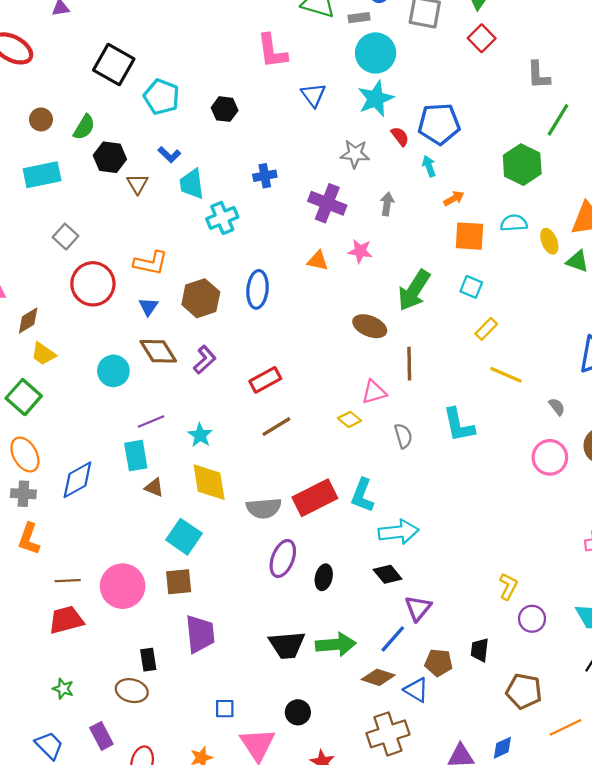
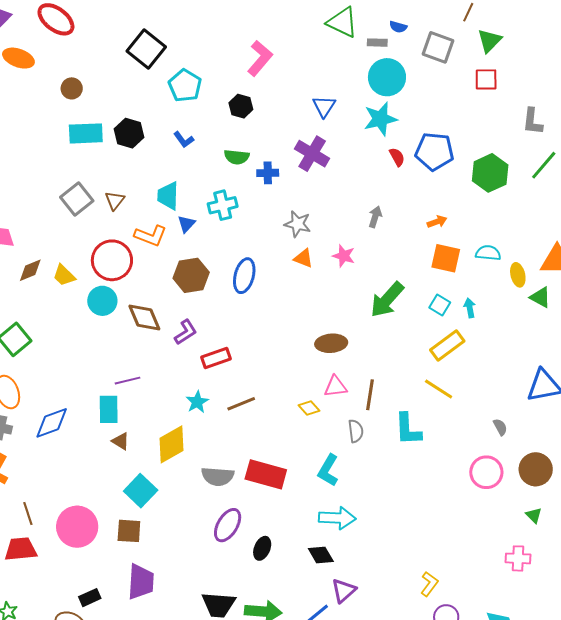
red square: (482, 38) -> (486, 79), turned 35
pink L-shape: (272, 51) -> (260, 58), moved, turned -141
green semicircle: (84, 127) -> (237, 157), moved, turned 55
gray star: (355, 154) -> (298, 224), moved
green hexagon: (522, 165) -> (490, 173), moved
cyan arrow: (429, 166) -> (470, 308), moved
cyan rectangle: (42, 175) -> (86, 133), moved
brown triangle: (137, 184) -> (115, 200), moved
cyan trapezoid: (192, 184) -> (168, 196), moved
purple cross: (327, 203) -> (312, 154), moved
gray square: (65, 237) -> (77, 199), size x1.4
red circle: (93, 284) -> (112, 260), moved
blue triangle: (148, 307) -> (186, 224), moved
brown ellipse: (370, 326) -> (331, 343), moved, turned -36
yellow rectangle: (486, 329) -> (447, 346), size x1.6
yellow trapezoid: (43, 354) -> (64, 275), moved
brown line: (409, 364) -> (370, 395), moved
cyan circle: (113, 371) -> (102, 301), moved
yellow line: (506, 375) -> (439, 389), moved
red rectangle: (265, 380) -> (216, 358), moved
cyan star: (200, 435) -> (197, 402), moved
yellow diamond: (209, 482) -> (172, 444), turned 60
cyan L-shape: (362, 495) -> (328, 470), moved
red rectangle: (315, 498) -> (266, 474), turned 33
brown line: (68, 581) -> (28, 514), turned 65
black rectangle: (148, 660) -> (90, 598), turned 65

